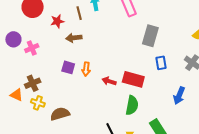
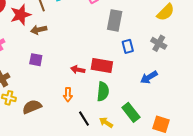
red star: (57, 21) -> (21, 15), size x1.5
orange arrow: (86, 69) -> (68, 95), moved
blue arrow: (179, 96) -> (149, 77), turned 42

